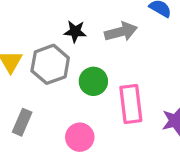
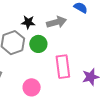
green circle: (93, 81) -> (38, 44), moved

